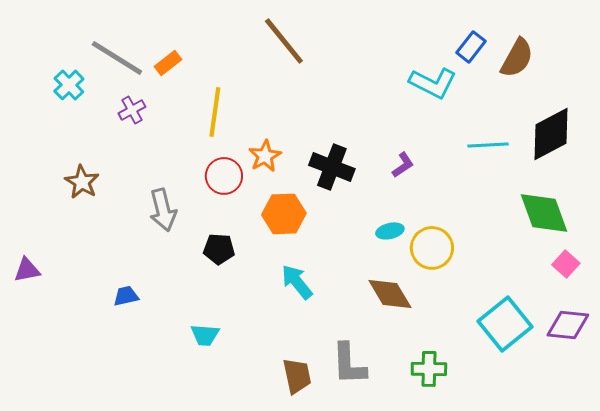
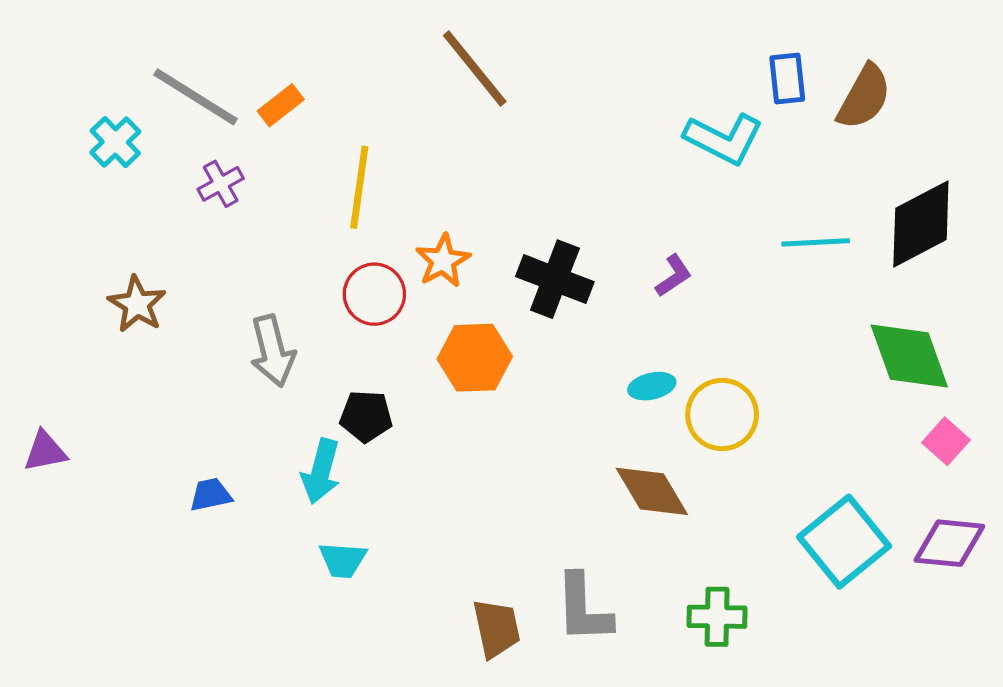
blue rectangle: (471, 47) -> (787, 79), turned -44
cyan arrow: (297, 282) -> (321, 471), moved, turned -126

